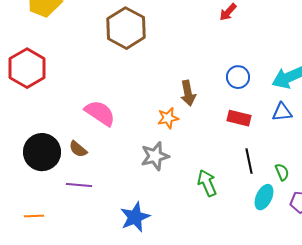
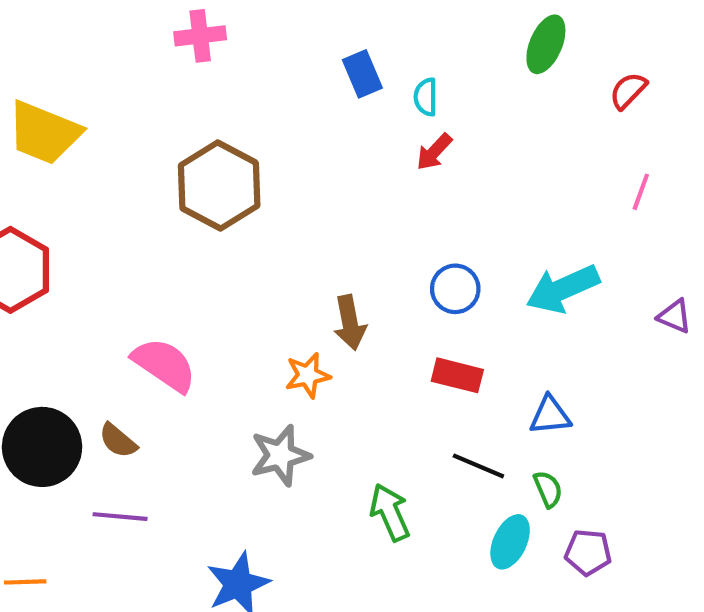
blue triangle: (282, 112) -> (550, 415), moved
black line: (249, 161) -> (478, 466), turned -55

